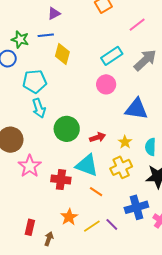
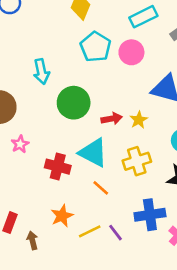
cyan pentagon: (35, 81) -> (95, 47), moved, turned 30
yellow star: (125, 142) -> (139, 120), moved
pink star: (30, 166) -> (20, 144), size x0.6
brown arrow: (49, 239) -> (32, 240), turned -40

